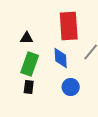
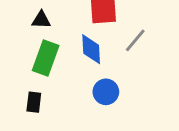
black rectangle: (29, 87) -> (34, 102), moved

